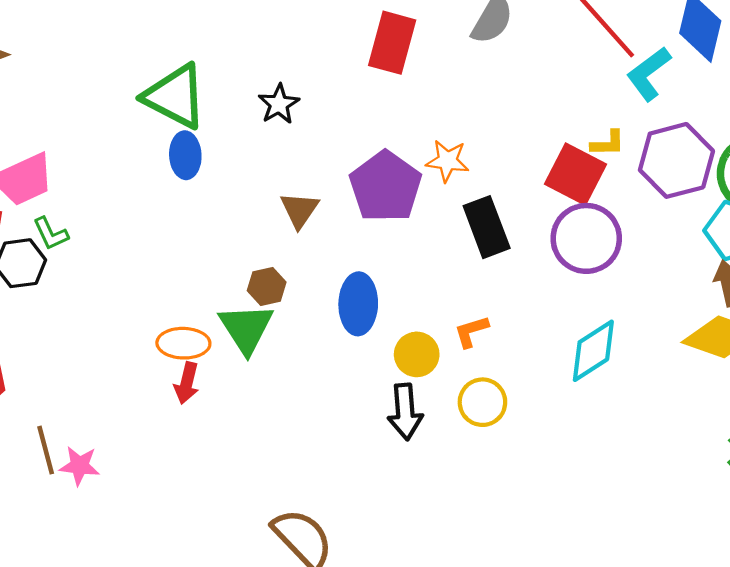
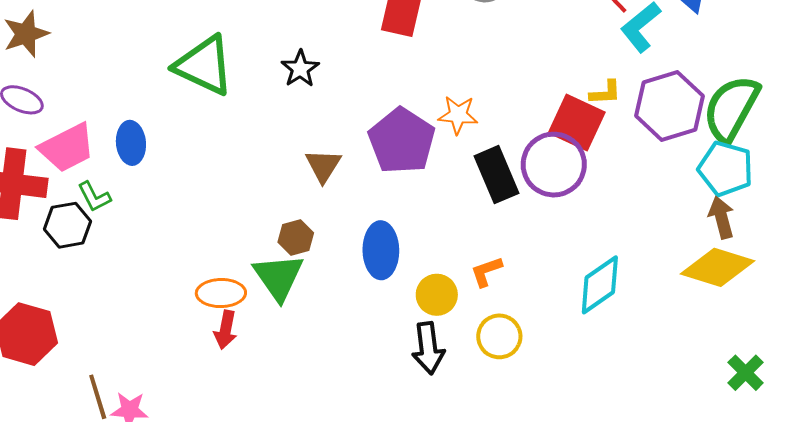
blue ellipse: (185, 155) -> (131, 143), moved
purple circle: (586, 238) -> (554, 165), moved

